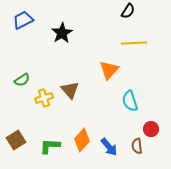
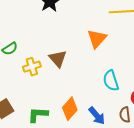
cyan semicircle: (130, 101) -> (111, 81), moved

